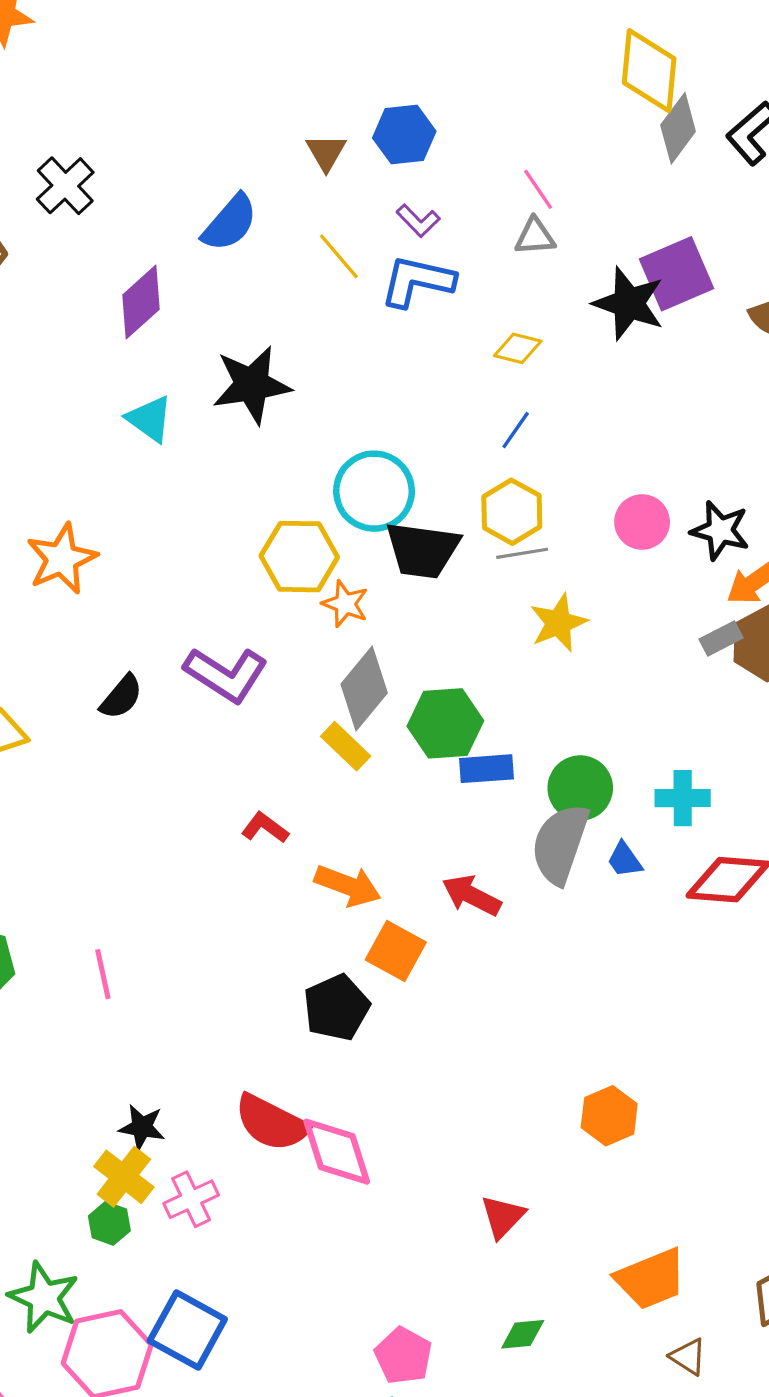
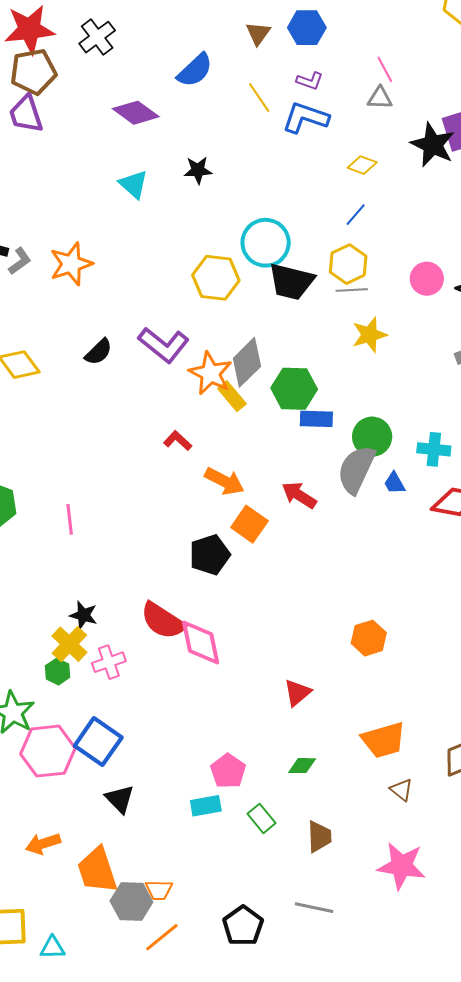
purple L-shape: (418, 221) -> (310, 81), turned -32
purple diamond: (141, 302) -> (136, 113), turned 72
black star: (252, 385) -> (198, 170), size x0.6
orange star: (345, 604) -> (211, 373), moved, size x1.5

